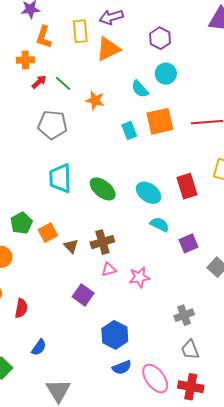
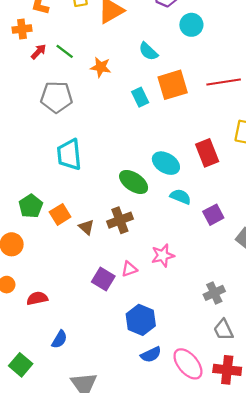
cyan circle: (166, 74) -> (191, 25), moved
green ellipse: (103, 189) -> (134, 182), moved
pink triangle: (109, 269) -> (129, 269), moved
red semicircle: (21, 308) -> (37, 298), turned -108

